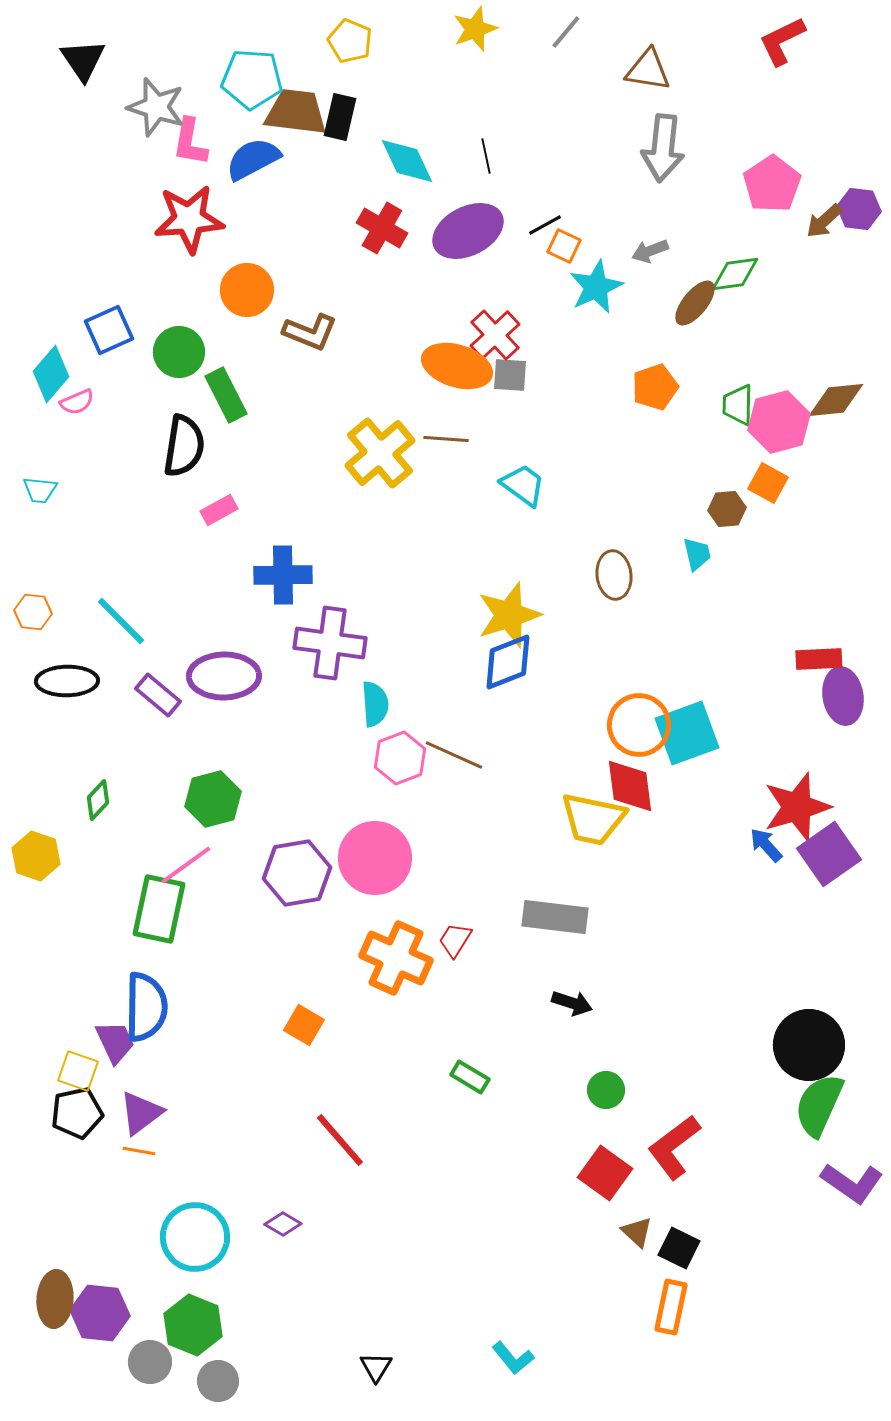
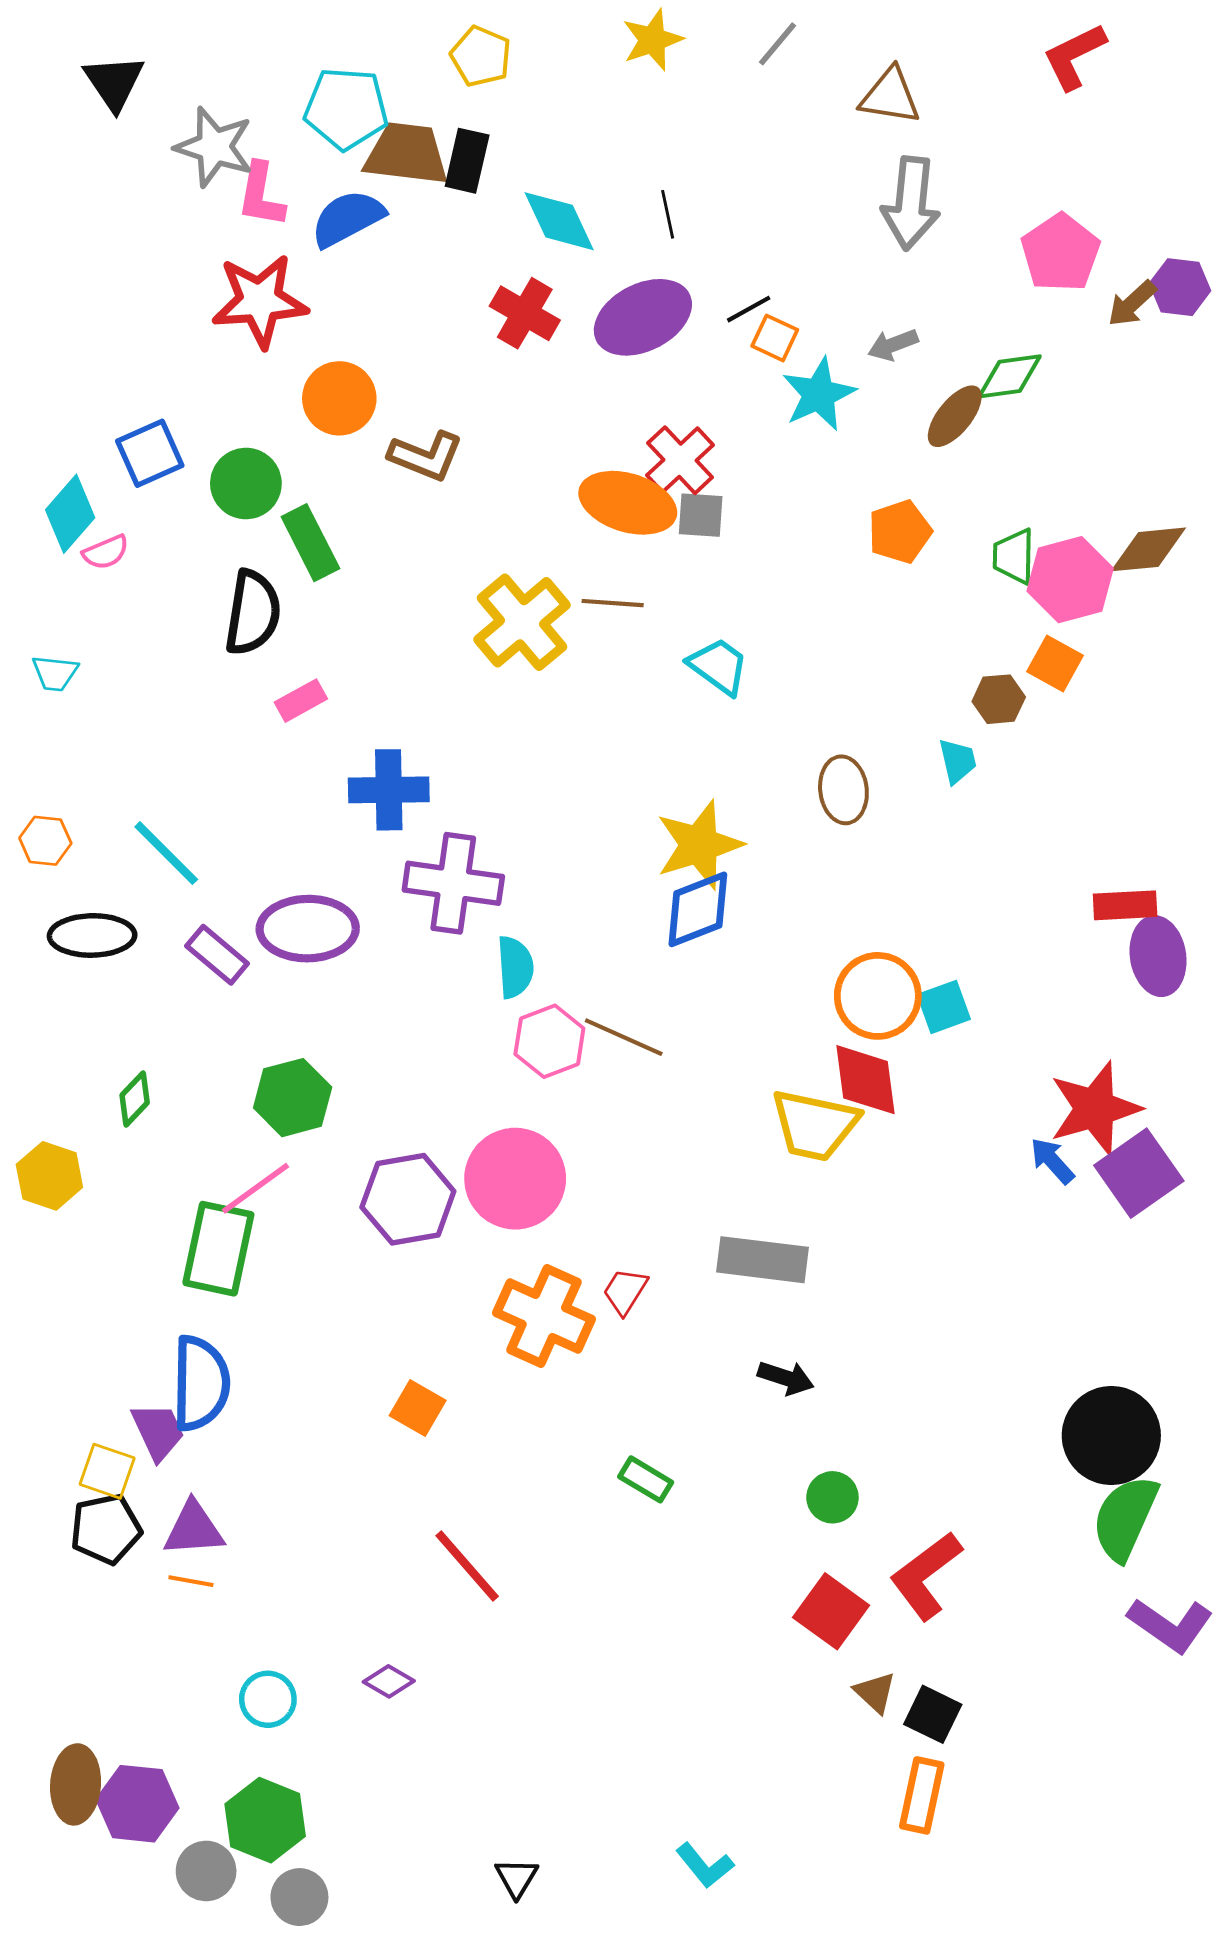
cyan square: (687, 733) -> (944, 1007), size x0.6
purple triangle: (141, 1113) -> (194, 1529), turned 33
cyan circle: (195, 1237) -> (268, 1699), size x0.6

